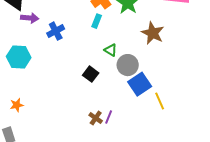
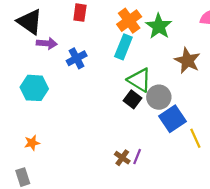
cyan rectangle: (97, 21) -> (123, 47), size x1.5
green triangle: (111, 50) -> (139, 80), size x1.6
black square: (91, 74) -> (133, 99), moved

